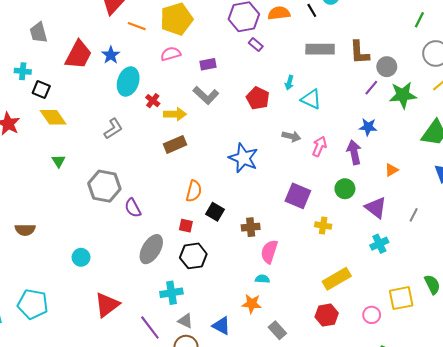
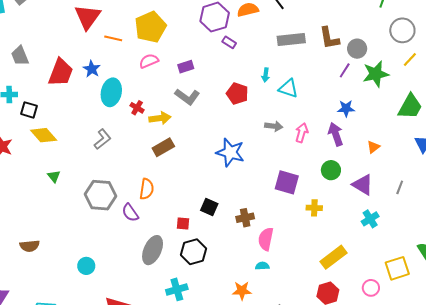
orange semicircle: (194, 191) -> (147, 189), moved
orange star: (252, 304) -> (242, 291), moved

